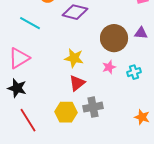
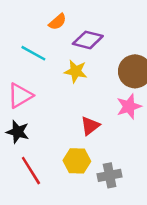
yellow star: (74, 58) -> (76, 71), moved
pink star: (109, 67) -> (129, 106), size x1.5
gray cross: (93, 107) -> (110, 175), moved

